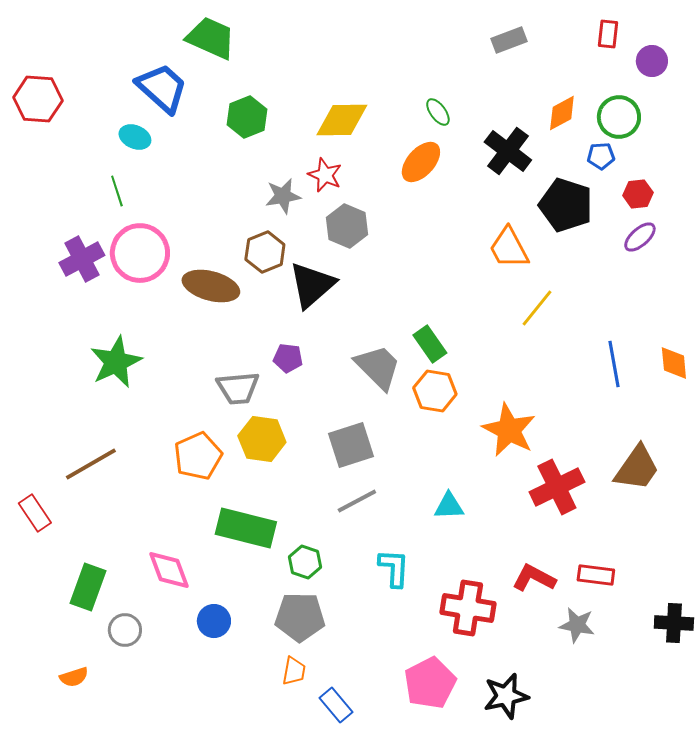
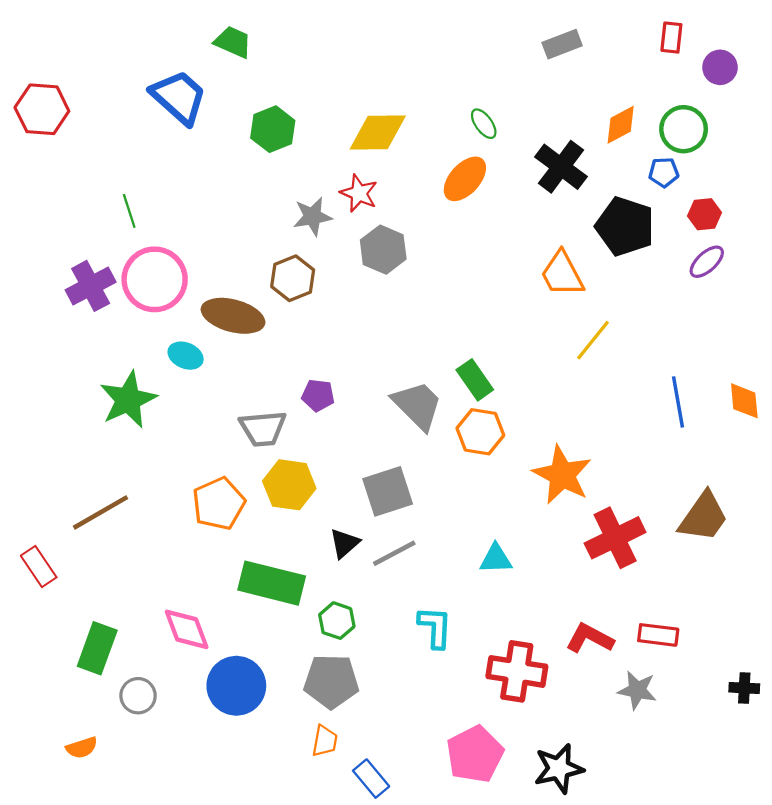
green trapezoid: (211, 38) -> (233, 42), size x0.7
cyan ellipse: (135, 137) -> (186, 356), moved
black triangle: (312, 285) -> (345, 543), moved, size x0.6
blue circle: (214, 621) -> (236, 686), size x1.6
black cross: (674, 623) -> (744, 688), size x0.7

